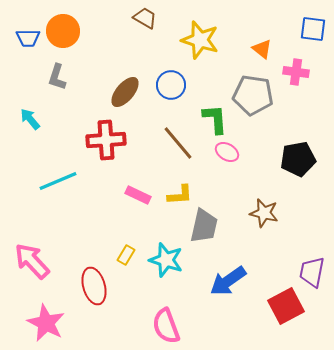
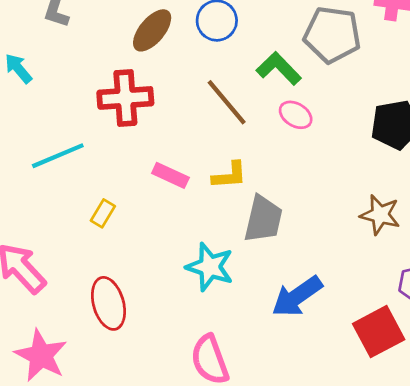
green L-shape: (215, 119) -> (279, 68), turned -40
brown star: (264, 213) -> (380, 215), moved
yellow rectangle: (126, 255) -> (103, 213), moved

